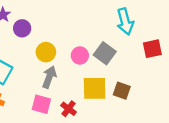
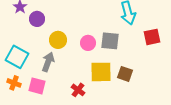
gray square: (105, 53) -> (110, 41), turned -30
gray arrow: (49, 77) -> (48, 62), moved
pink square: (41, 104) -> (37, 86), moved

